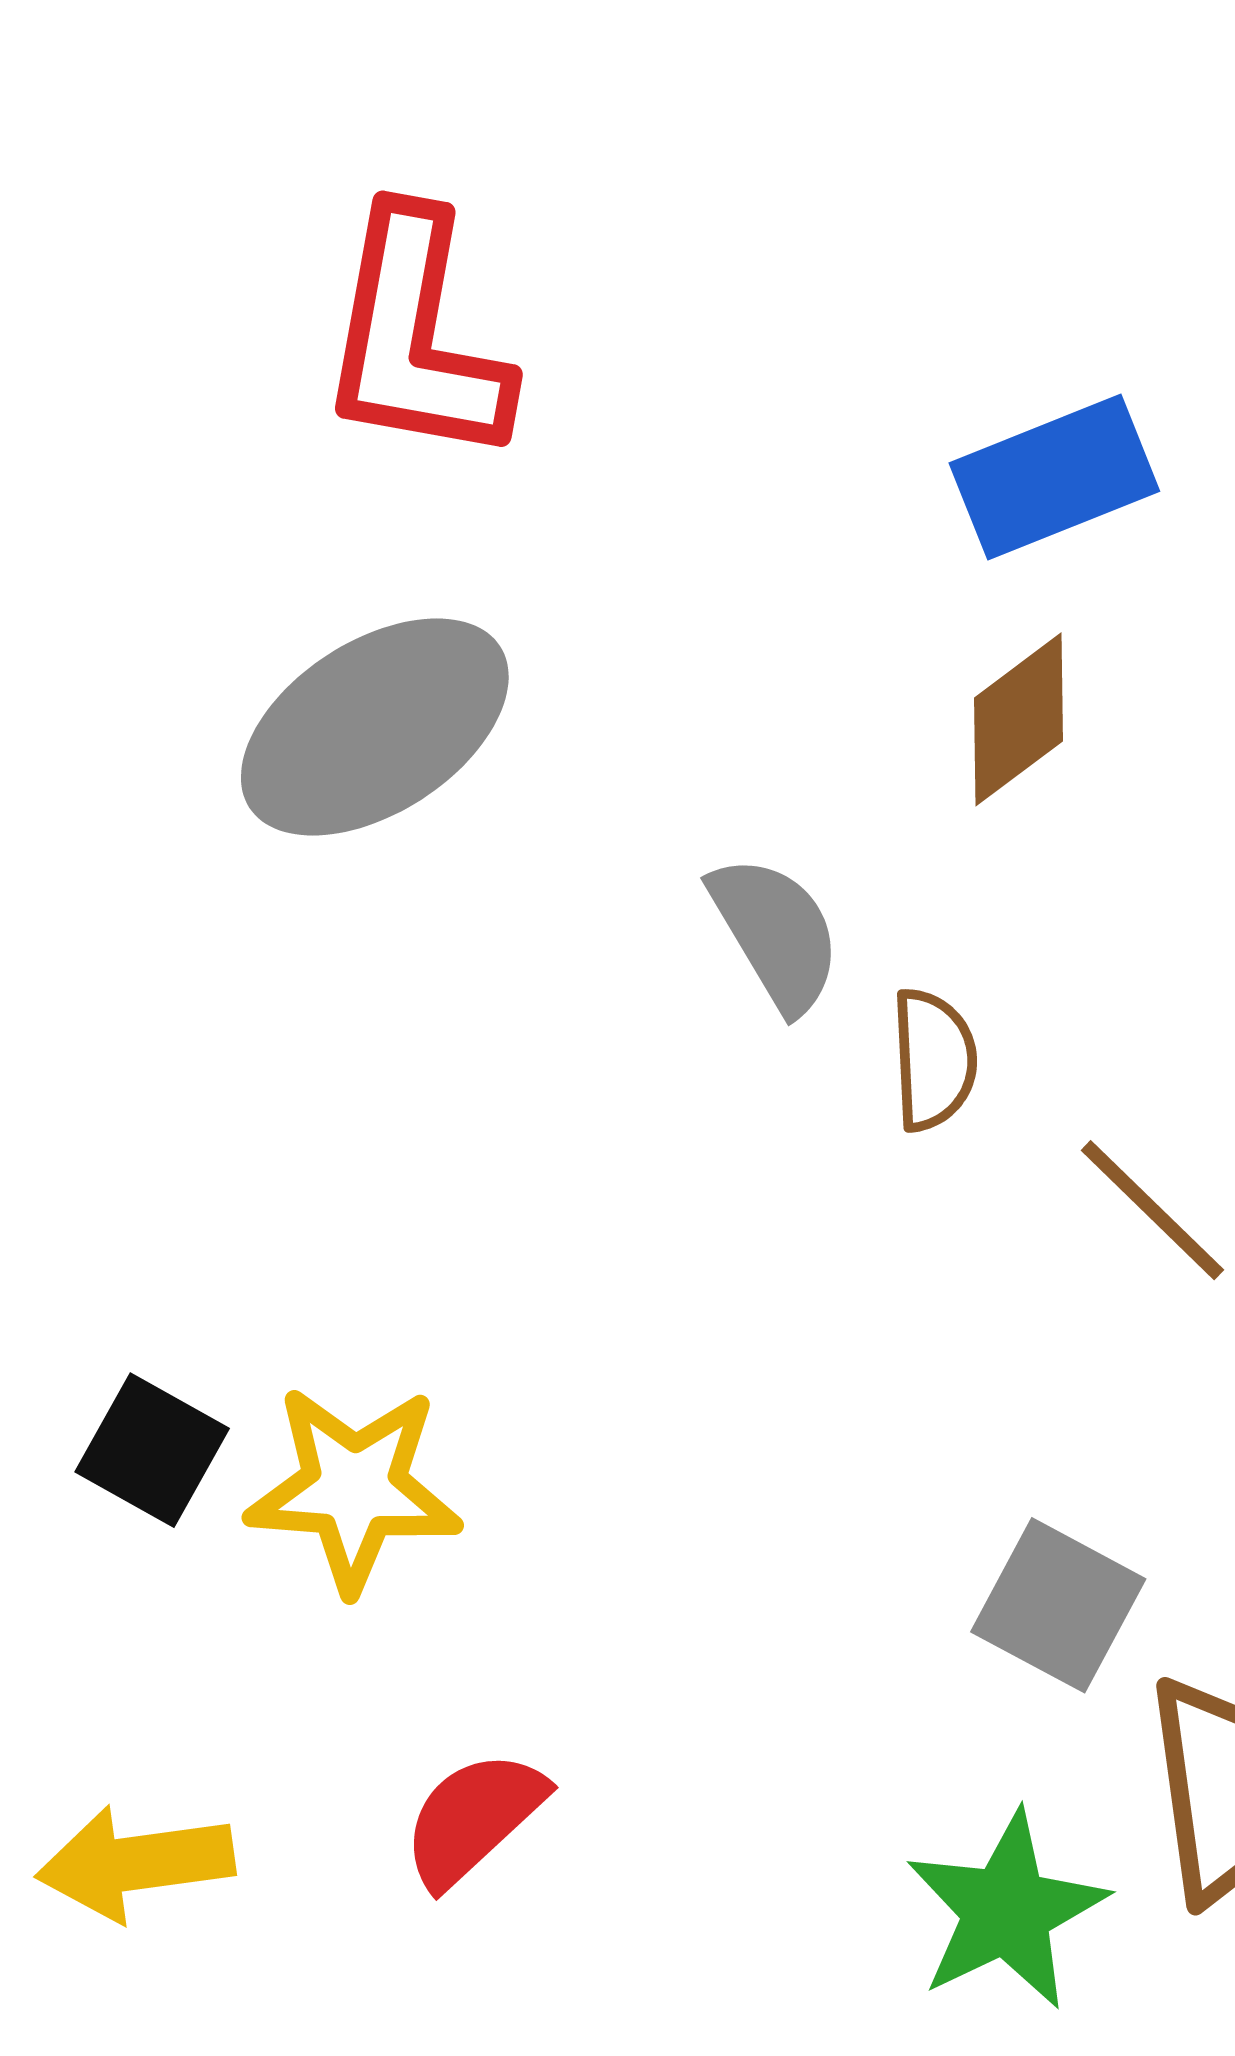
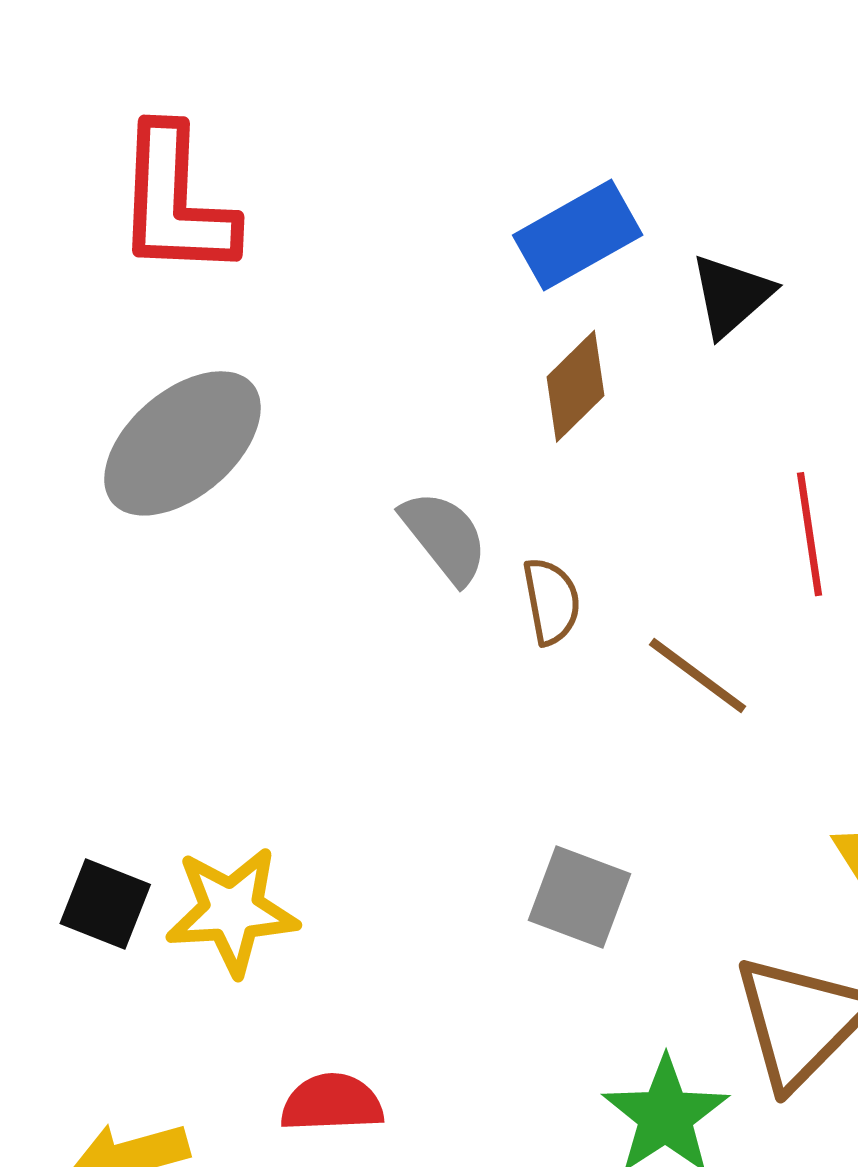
gray square: (1058, 1605) -> (580, 897), moved
red semicircle: (473, 1818) -> (332, 1103), turned 48

